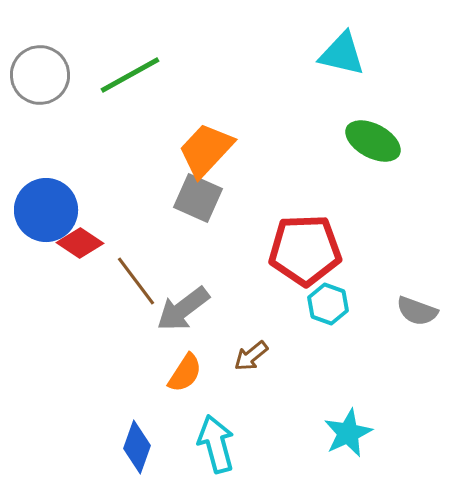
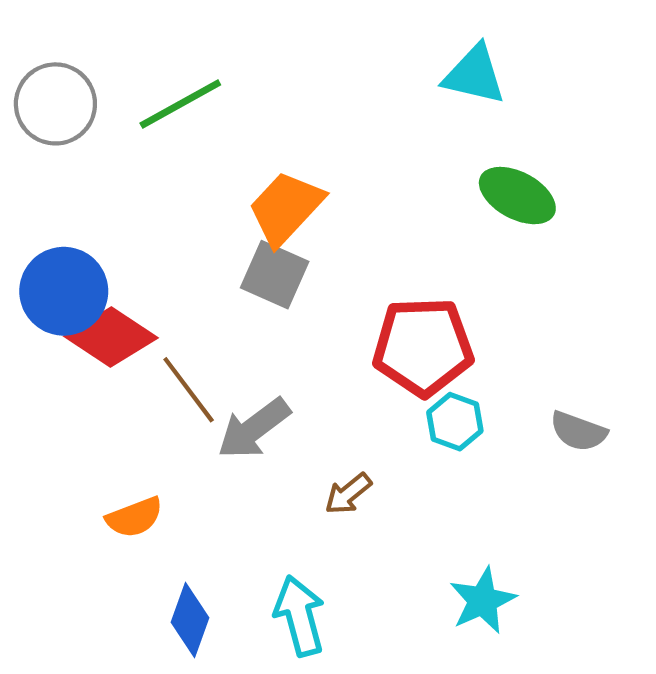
red diamond: (80, 243) -> (111, 337), size x1.4
orange semicircle: (185, 373) -> (134, 517), moved, turned 36

